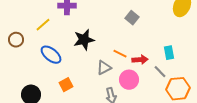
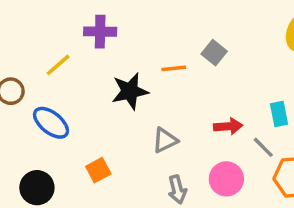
orange line: (120, 54) -> (174, 68), moved, turned -32
blue ellipse: (51, 55) -> (51, 123), moved
pink circle: (129, 80) -> (226, 179), moved

